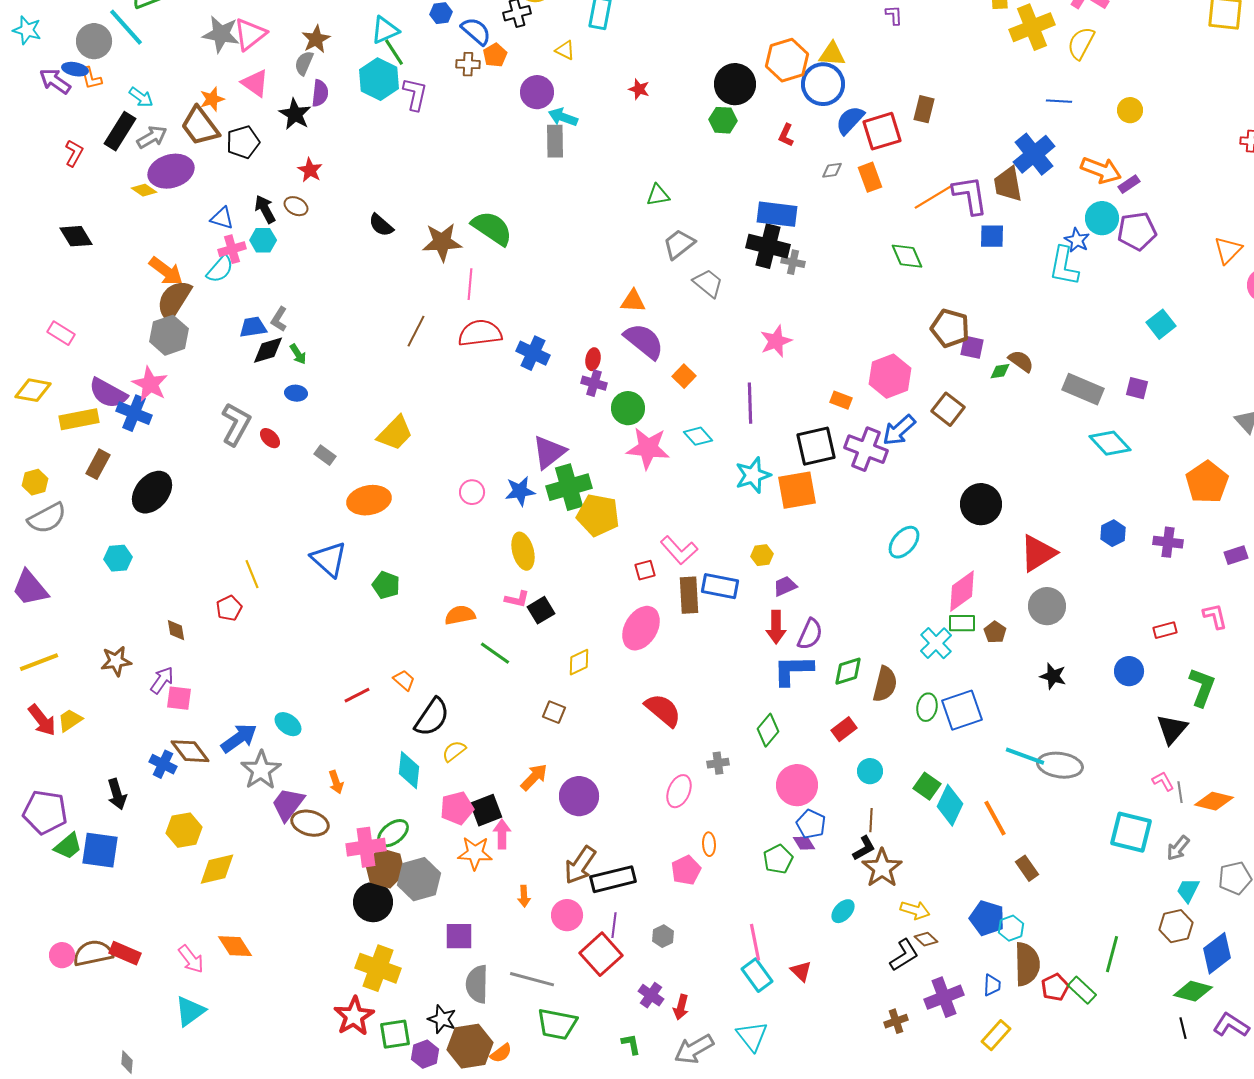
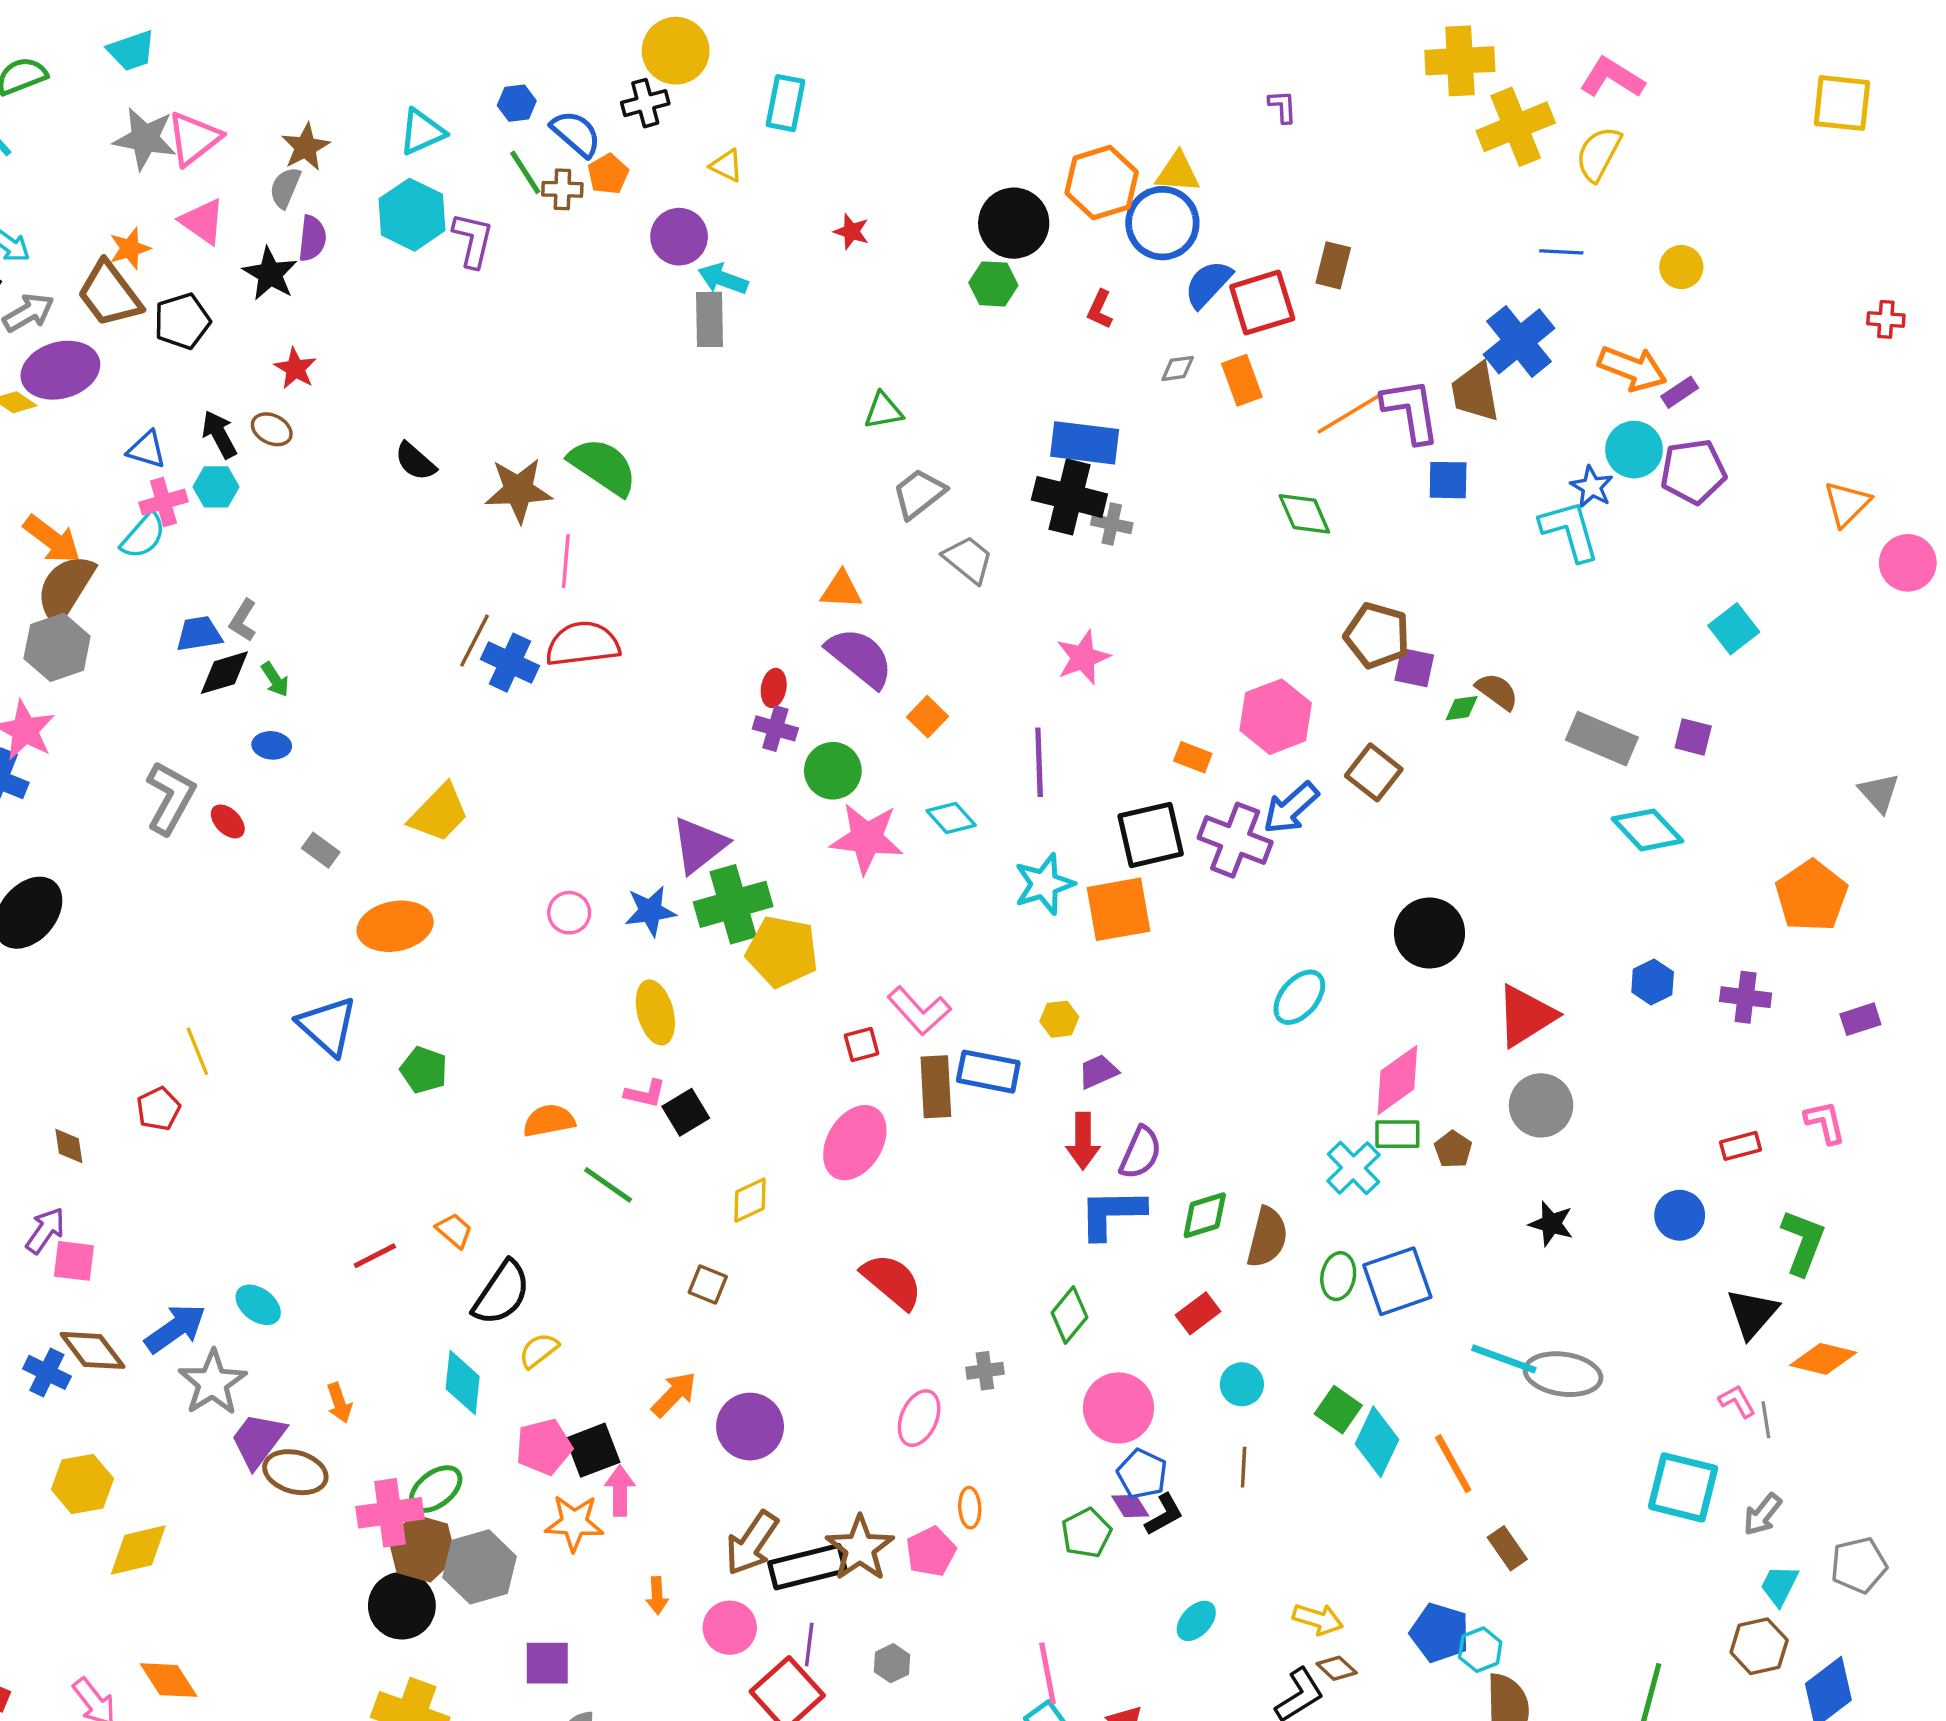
green line: (394, 52) -> (525, 172), moved
cyan L-shape: (1064, 266) -> (1570, 531), turned 153
blue cross: (533, 353) -> (510, 663), moved
orange diamond: (1214, 801) -> (1823, 1359), moved
black L-shape: (864, 848) -> (1164, 1514), moved
brown star: (882, 868) -> (860, 1548), moved

